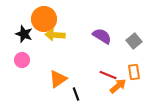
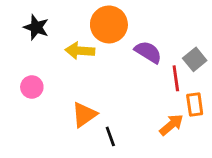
orange circle: (44, 19) -> (109, 24), moved
black star: (24, 34) -> (36, 27), moved
red line: (108, 75) -> (176, 78), moved, turned 60

